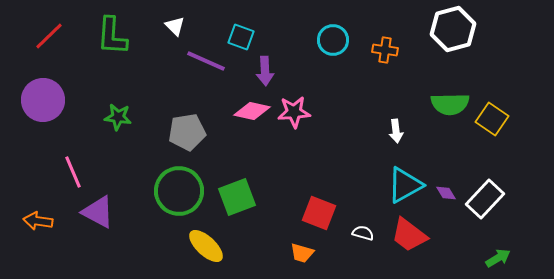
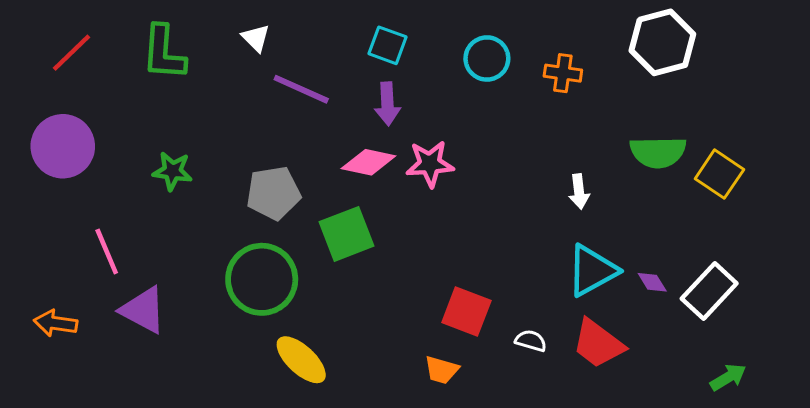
cyan square: (241, 37) -> (387, 45), moved
green square: (237, 197) -> (347, 234), moved

